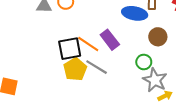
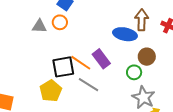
green circle: (144, 62) -> (134, 72), moved
yellow pentagon: (75, 69) -> (51, 91), moved

